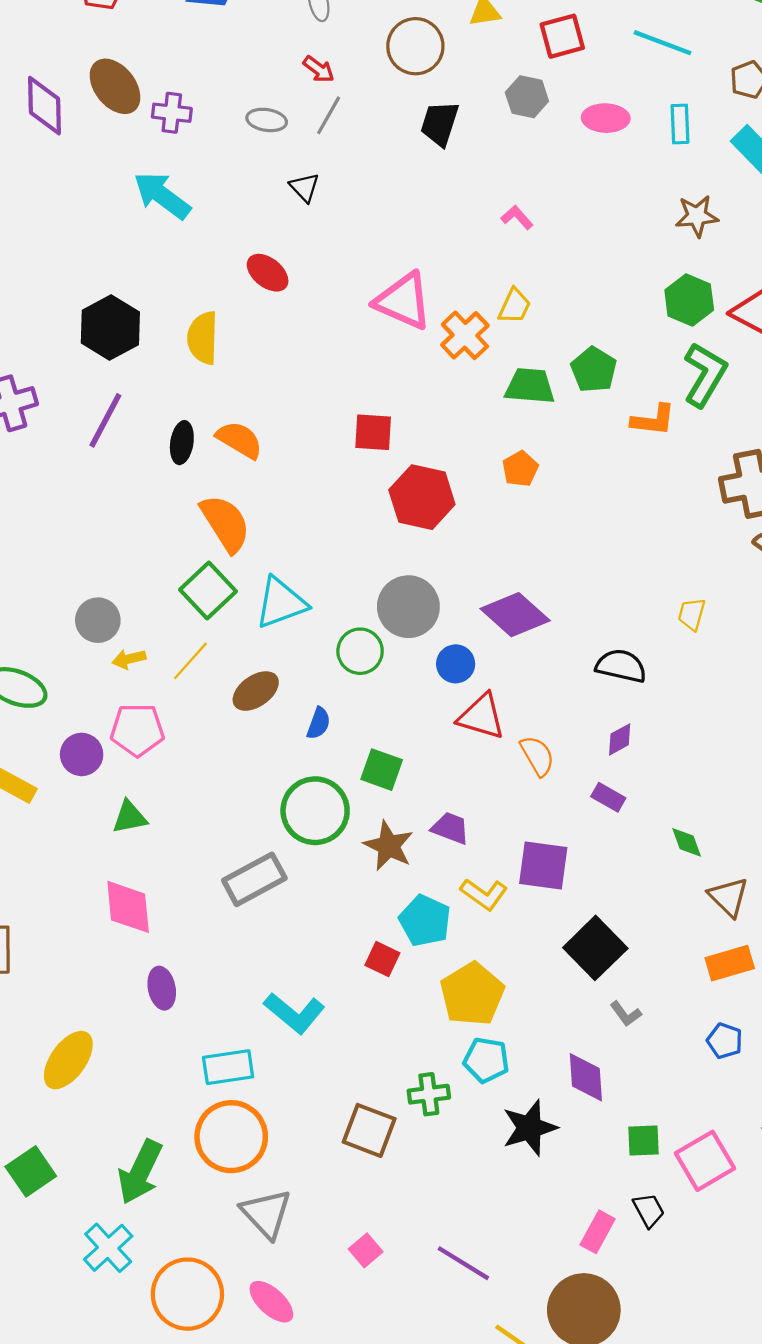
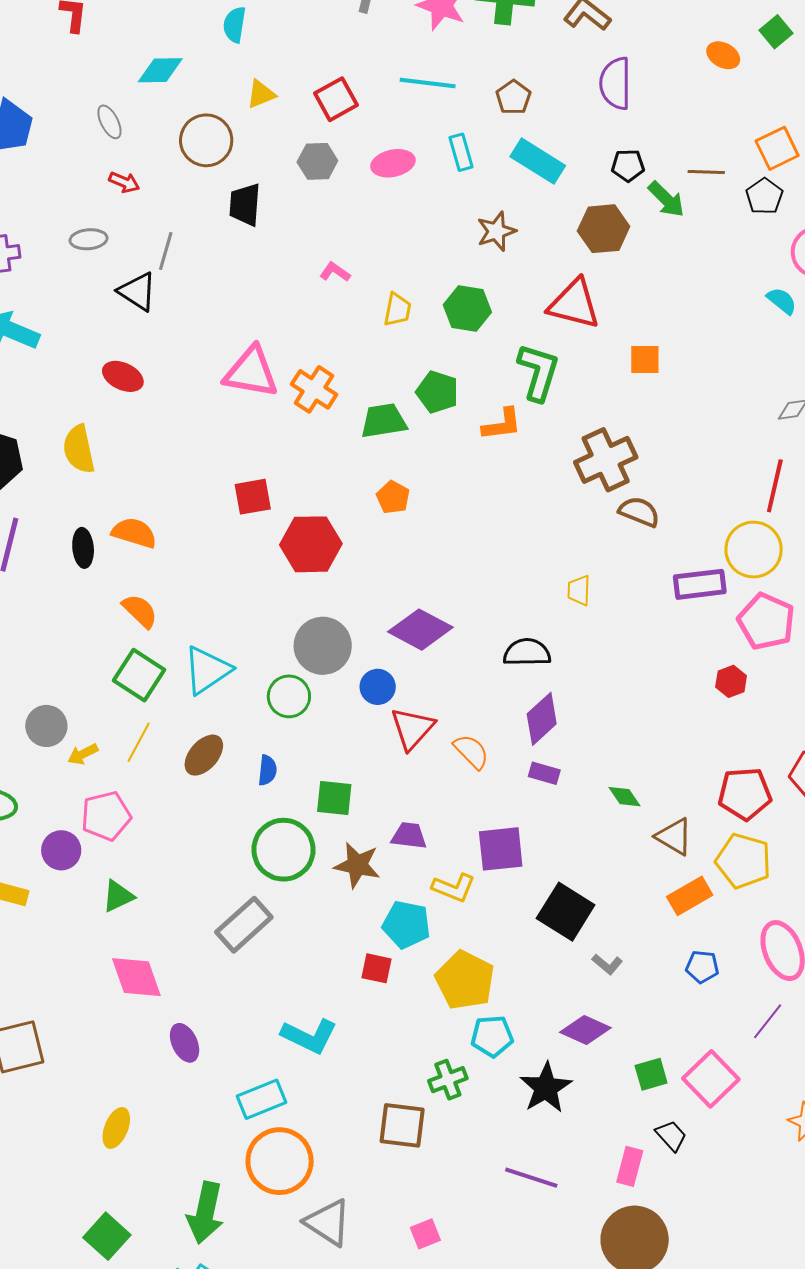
gray line: (329, 115) -> (166, 251), moved
black triangle: (304, 187) -> (137, 292), size x1.4
green hexagon: (689, 300) -> (467, 309), moved
yellow trapezoid: (514, 306) -> (397, 310), moved
orange semicircle: (225, 523) -> (140, 611), size x0.7
red triangle: (481, 716) -> (412, 728), turned -51
purple diamond: (620, 739) -> (542, 719), size x1.6
yellow ellipse: (68, 1060) -> (116, 1128), size x0.7
purple diamond: (586, 1077) -> (585, 1030), turned -48
pink square: (366, 1250) -> (425, 1234), turned 32
purple line: (463, 1263) -> (531, 1178), moved

